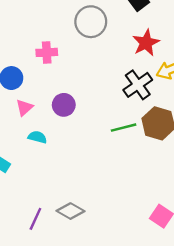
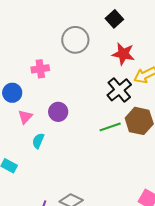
red star: (146, 43) -> (123, 54), turned -30
cyan semicircle: (37, 137) -> (38, 141), turned -77

